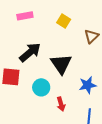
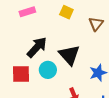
cyan circle: (41, 87) -> (48, 70), moved

